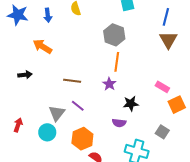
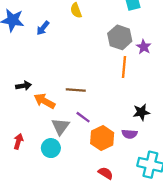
blue arrow: (48, 15) -> (43, 28), moved, turned 48
orange arrow: (42, 46) -> (44, 101), moved
purple star: (109, 84) -> (144, 47), moved
orange hexagon: (82, 139) -> (102, 138), moved

